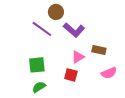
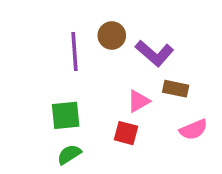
brown circle: (56, 12) -> (112, 35), moved
purple line: (42, 29) -> (75, 51), turned 50
purple L-shape: (74, 30) -> (154, 53), moved

